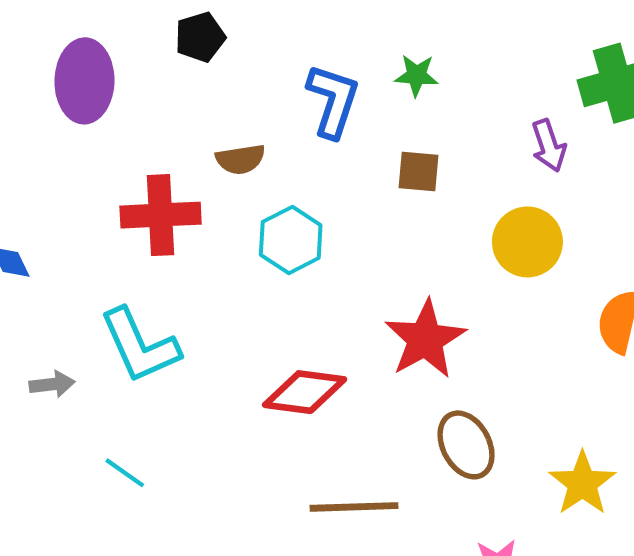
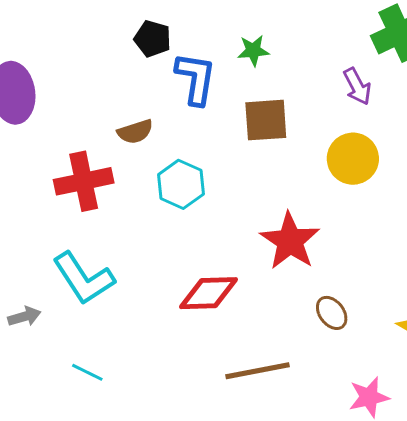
black pentagon: (200, 37) -> (153, 39), moved, turned -30
brown square: (419, 171) -> (266, 120), size x1.4
brown ellipse: (466, 445) -> (332, 313), size x0.7

